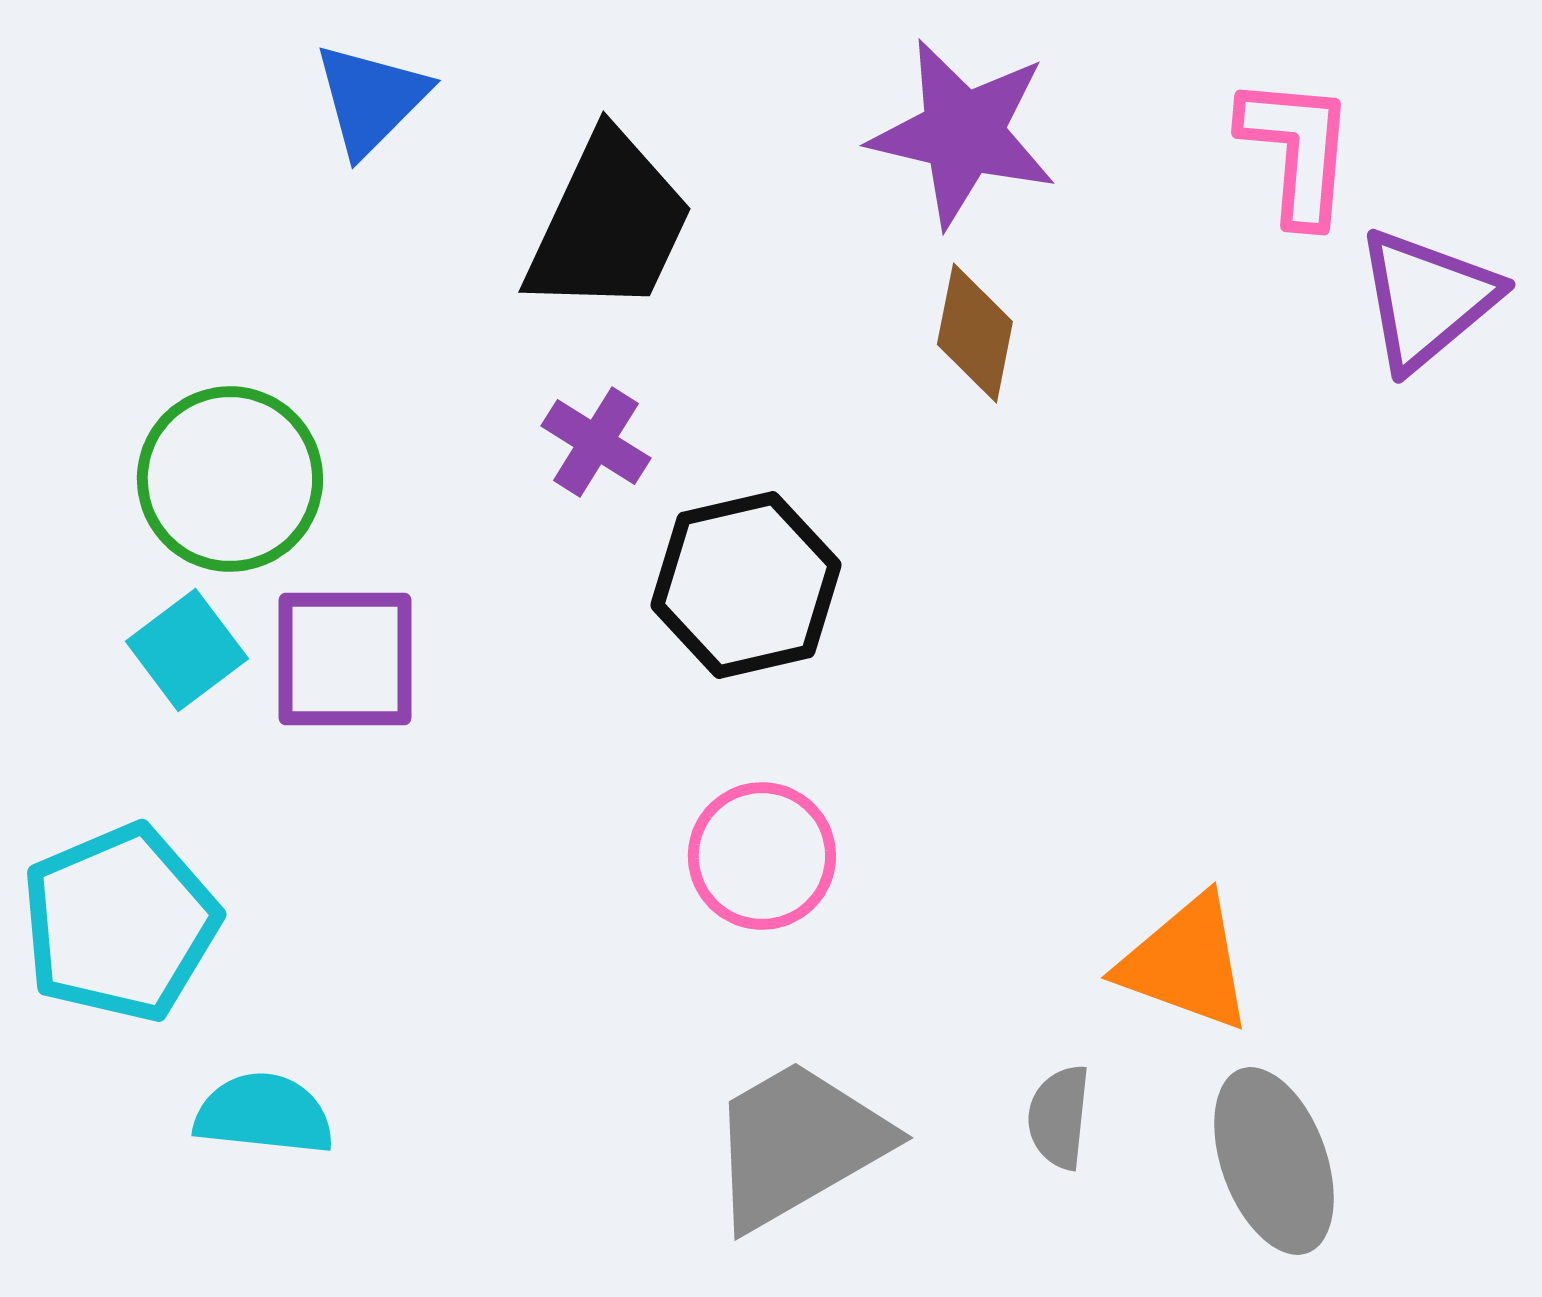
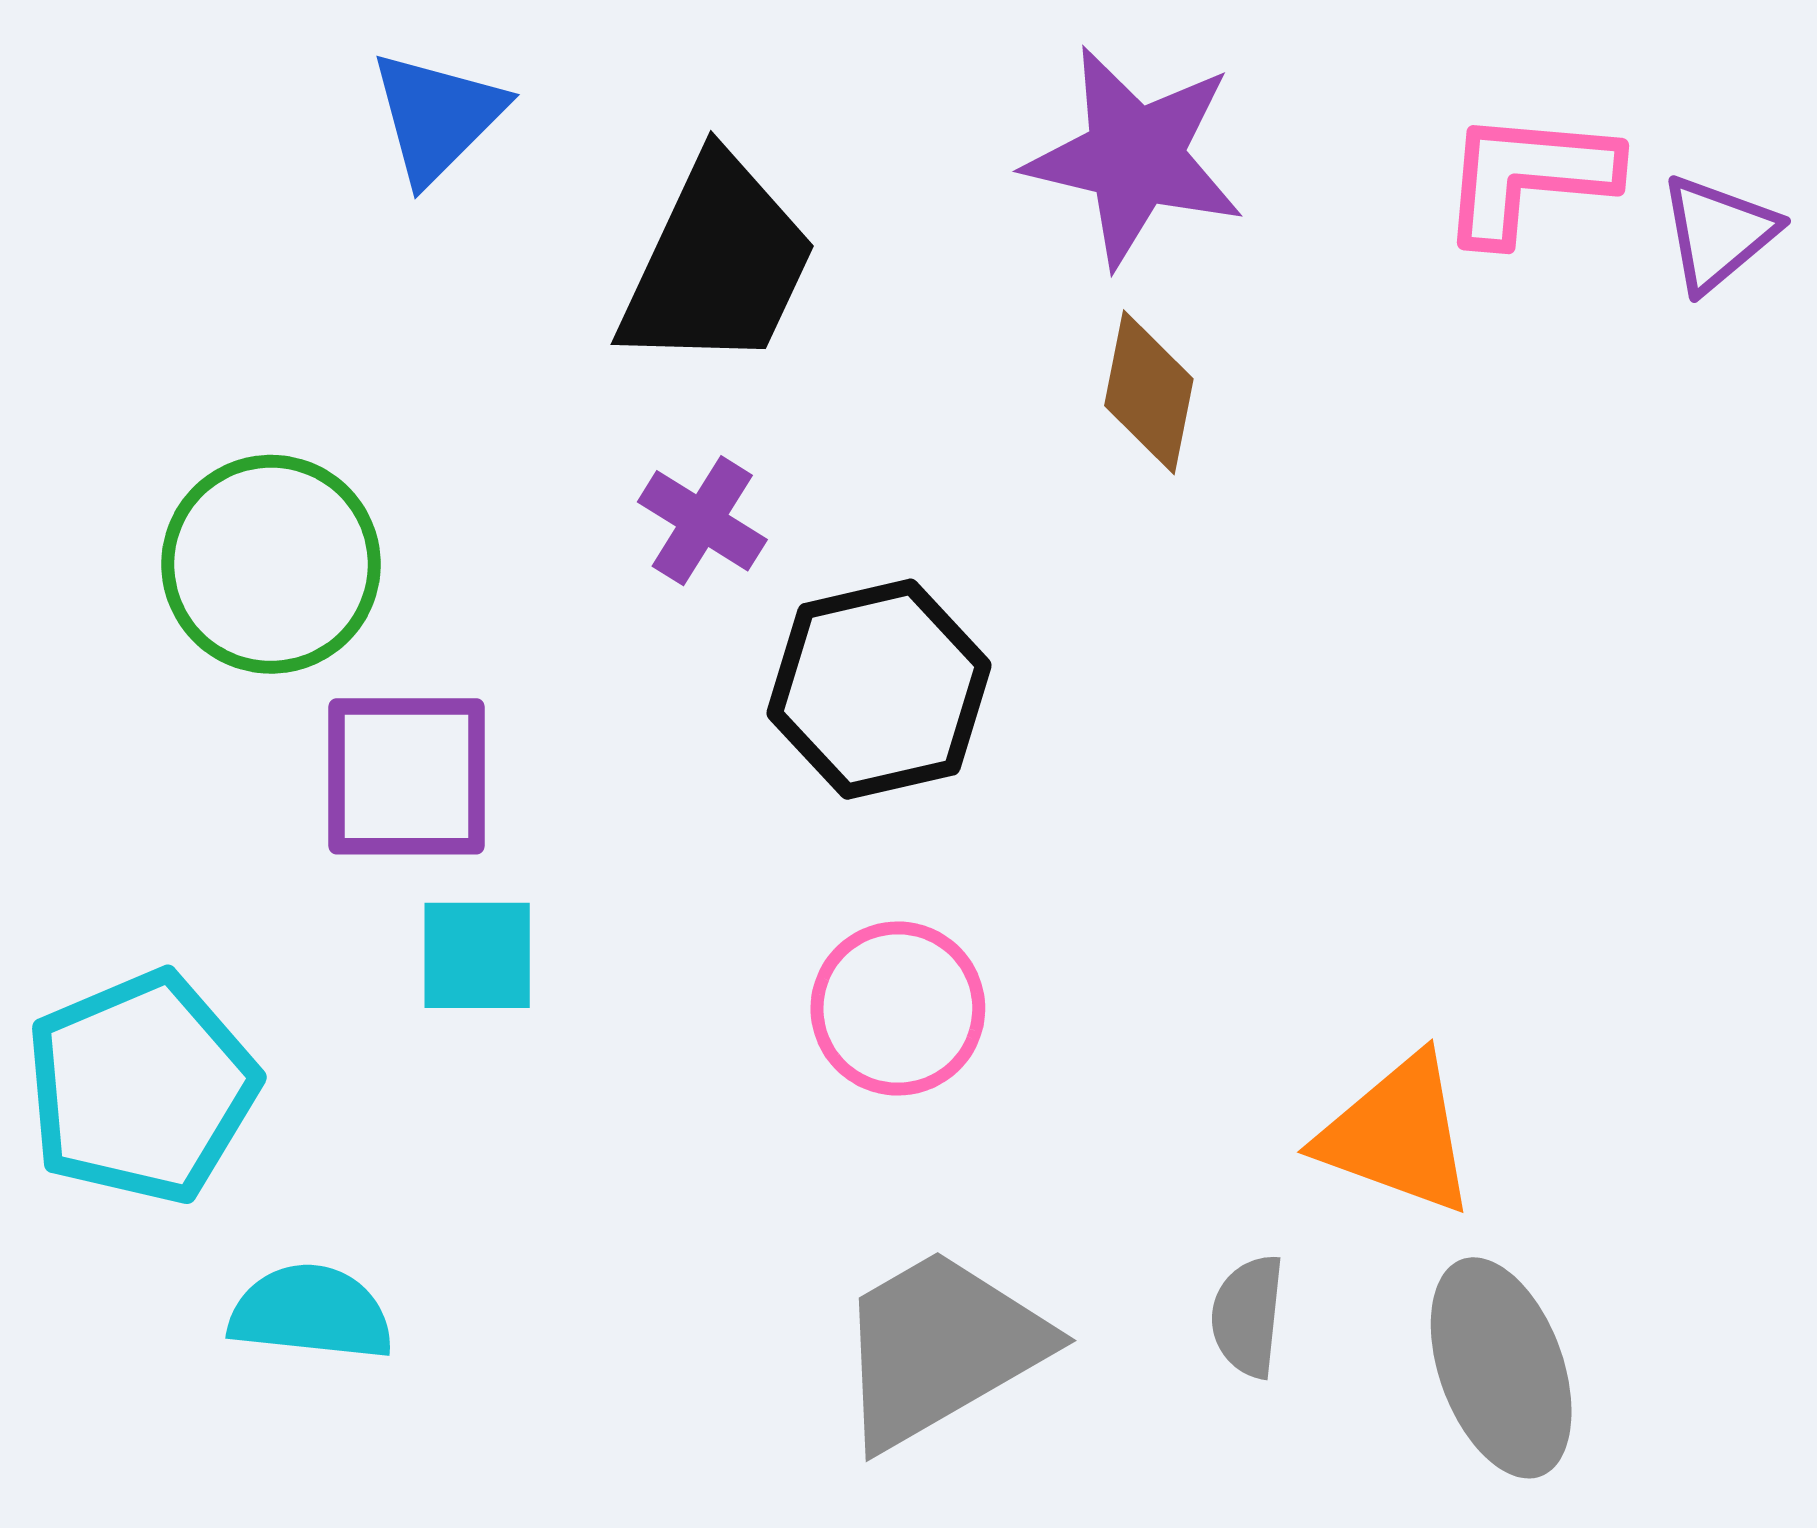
pink L-shape: (1297, 150) -> (1528, 177), turned -90
purple triangle: (1427, 299) -> (1718, 233), moved, size x0.7
cyan square: (187, 650) -> (477, 955), moved, turned 37

